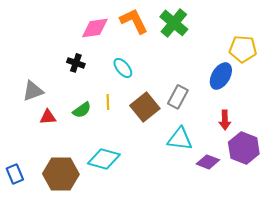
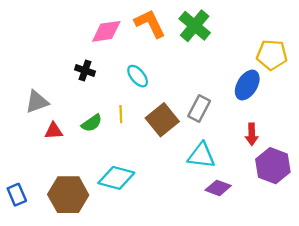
purple diamond: (208, 162) -> (218, 188), moved

